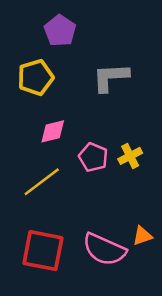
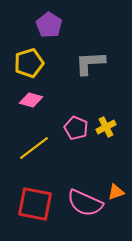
pink diamond: (53, 131) -> (31, 100), moved, turned 30

